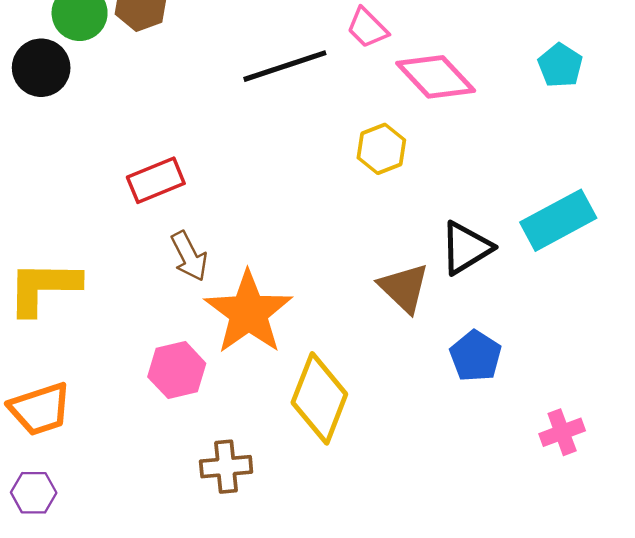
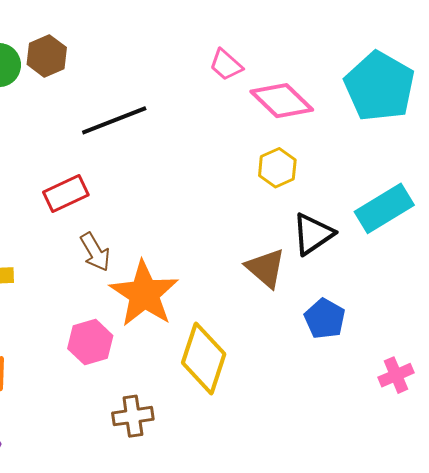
cyan pentagon: (560, 65) -> (379, 86), size x2.0
black line: (285, 66) -> (114, 120), moved
yellow hexagon: (381, 149) -> (277, 168), moved

